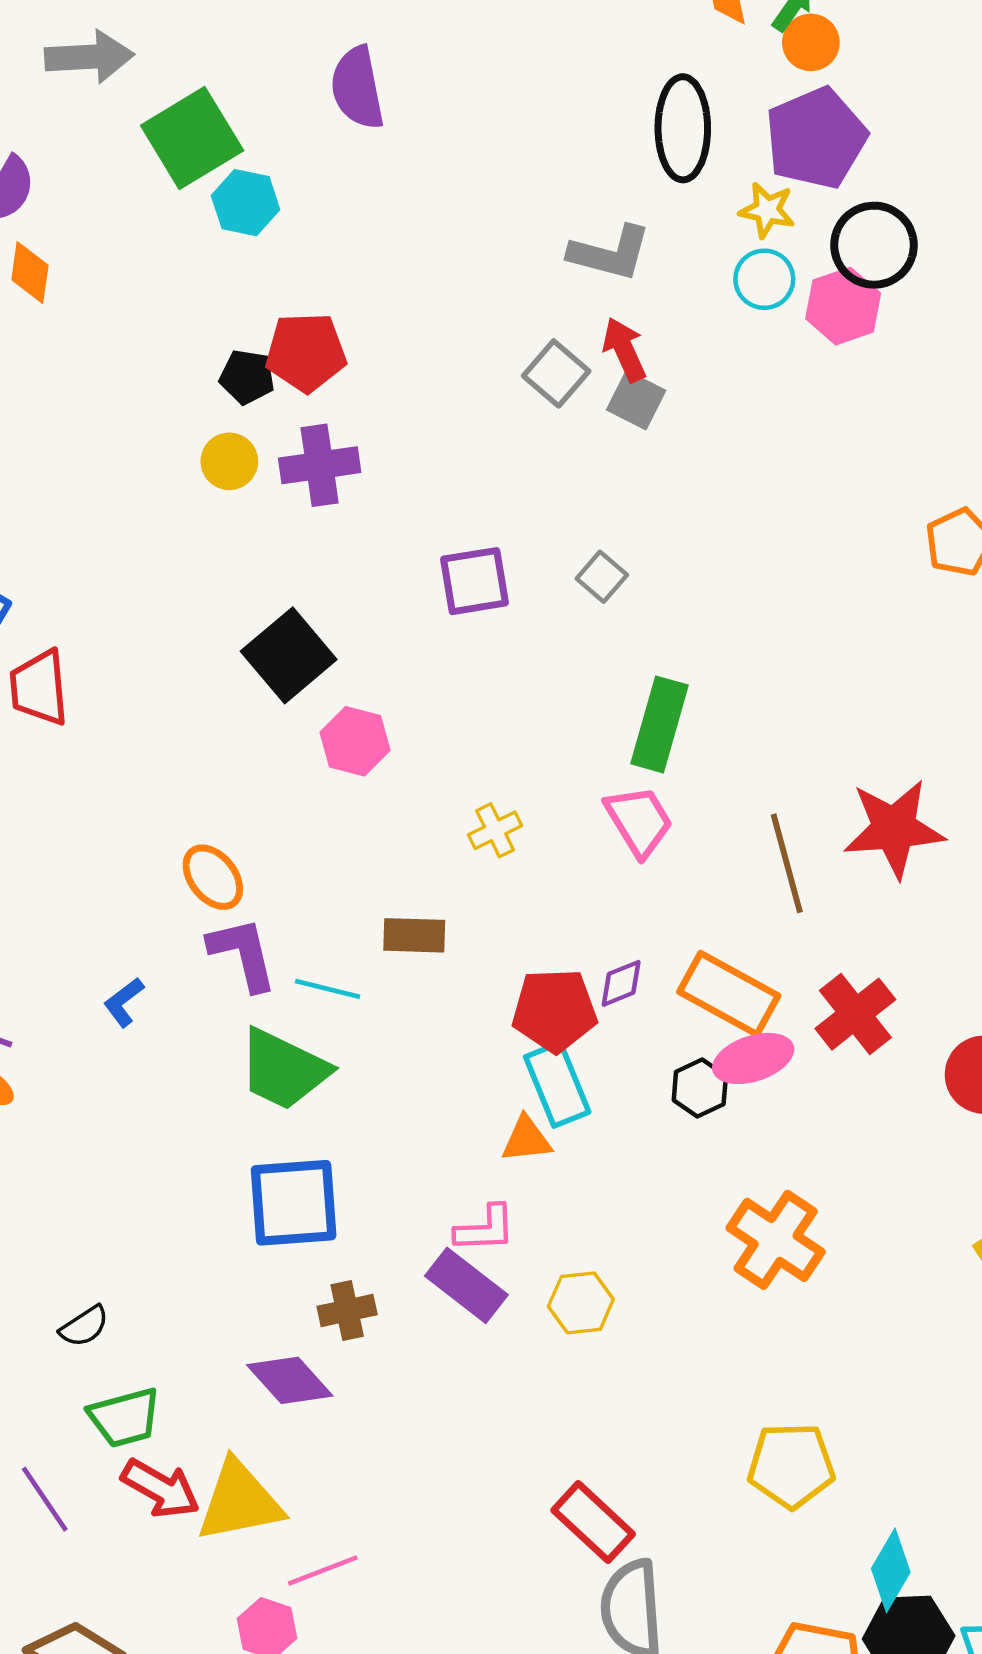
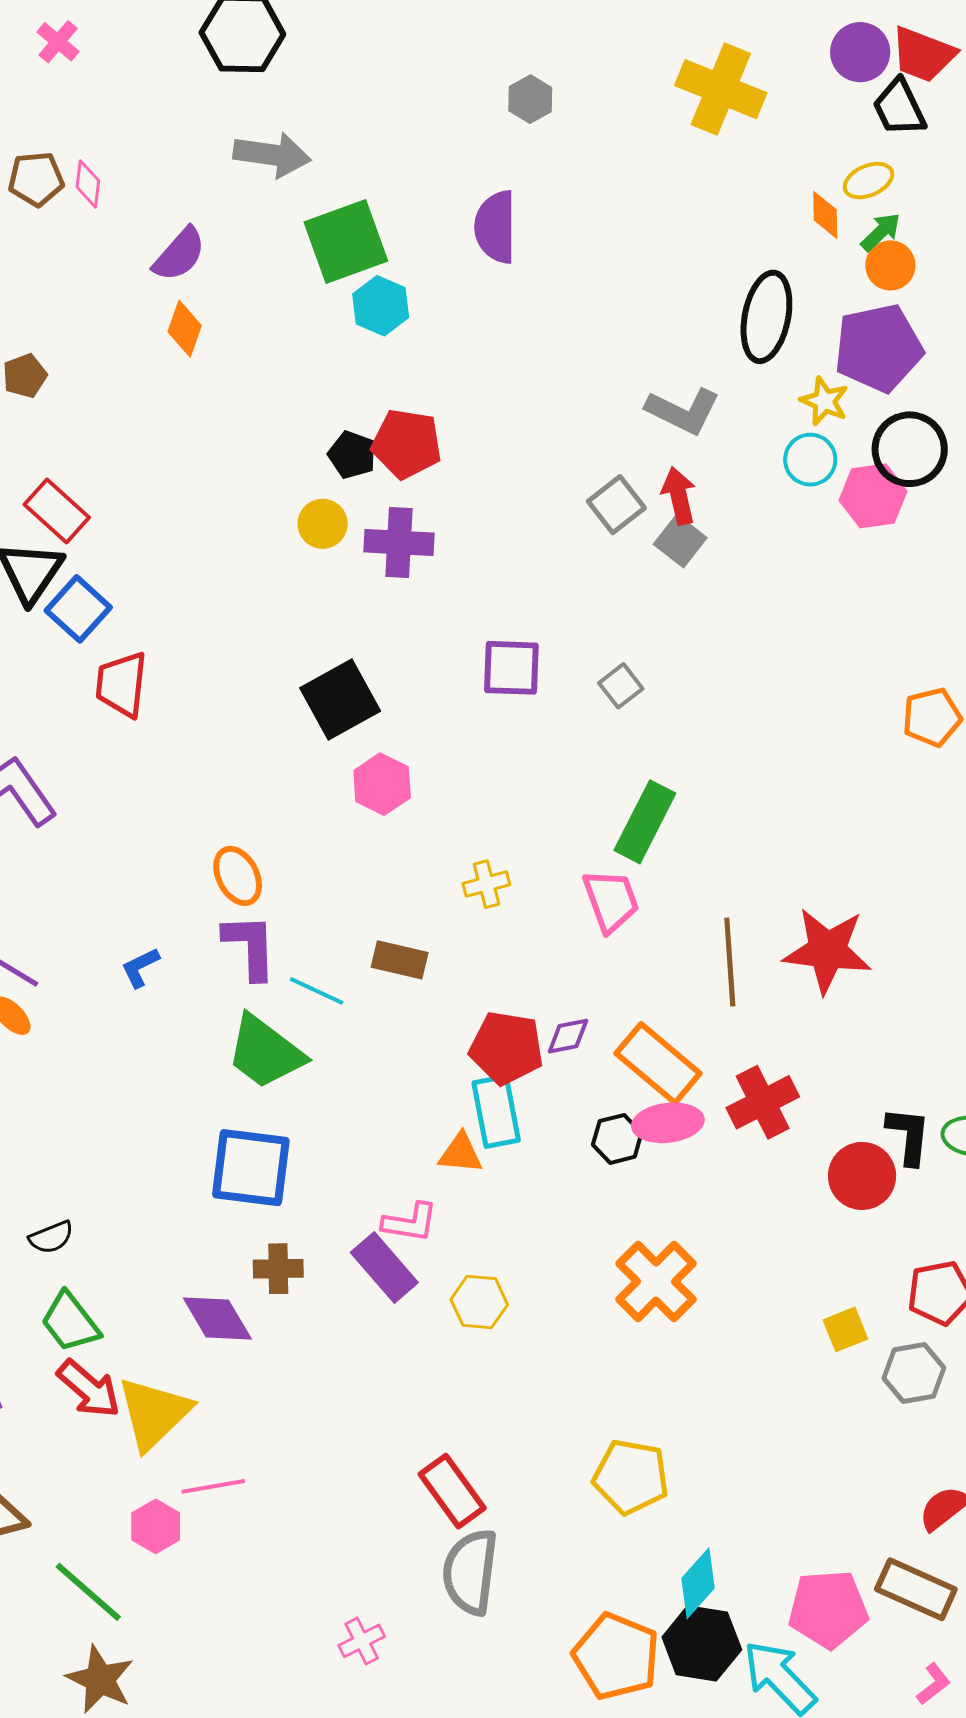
green trapezoid: (125, 1418) -> (70, 1322), turned 56
yellow triangle: (239, 1501) -> (154, 1413), turned -44

